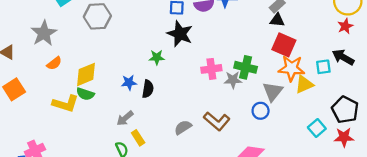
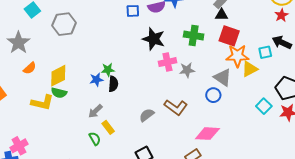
black star: (180, 34) -> (154, 39), moved
green star: (157, 57) -> (108, 70), moved
green cross: (246, 67) -> (194, 36), moved
gray triangle: (273, 91) -> (223, 77), turned -30

